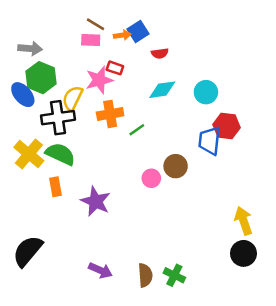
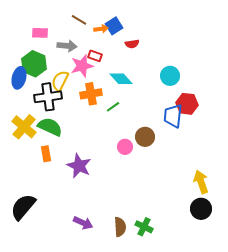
pink rectangle: (91, 40) -> (40, 33), moved
gray arrow: (30, 48) -> (67, 46), moved
cyan diamond: (162, 90) -> (121, 79), moved, turned 55
blue ellipse: (23, 95) -> (19, 78), turned 55

